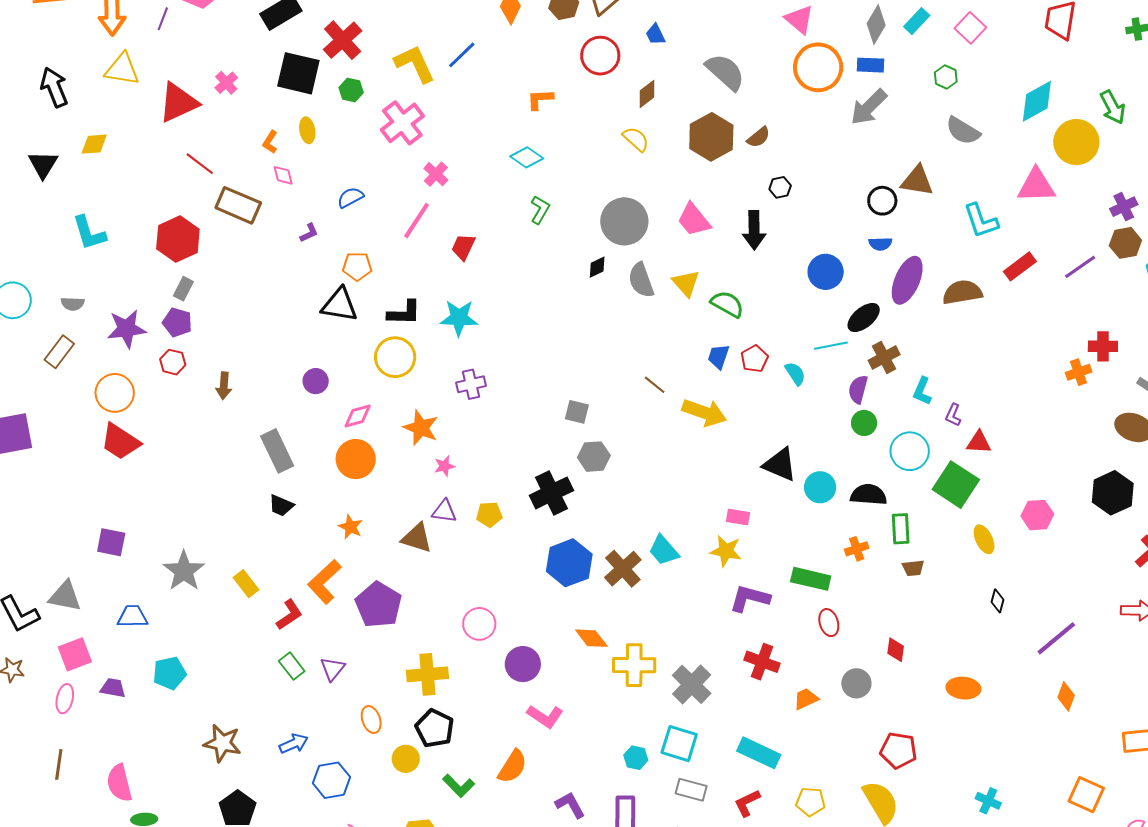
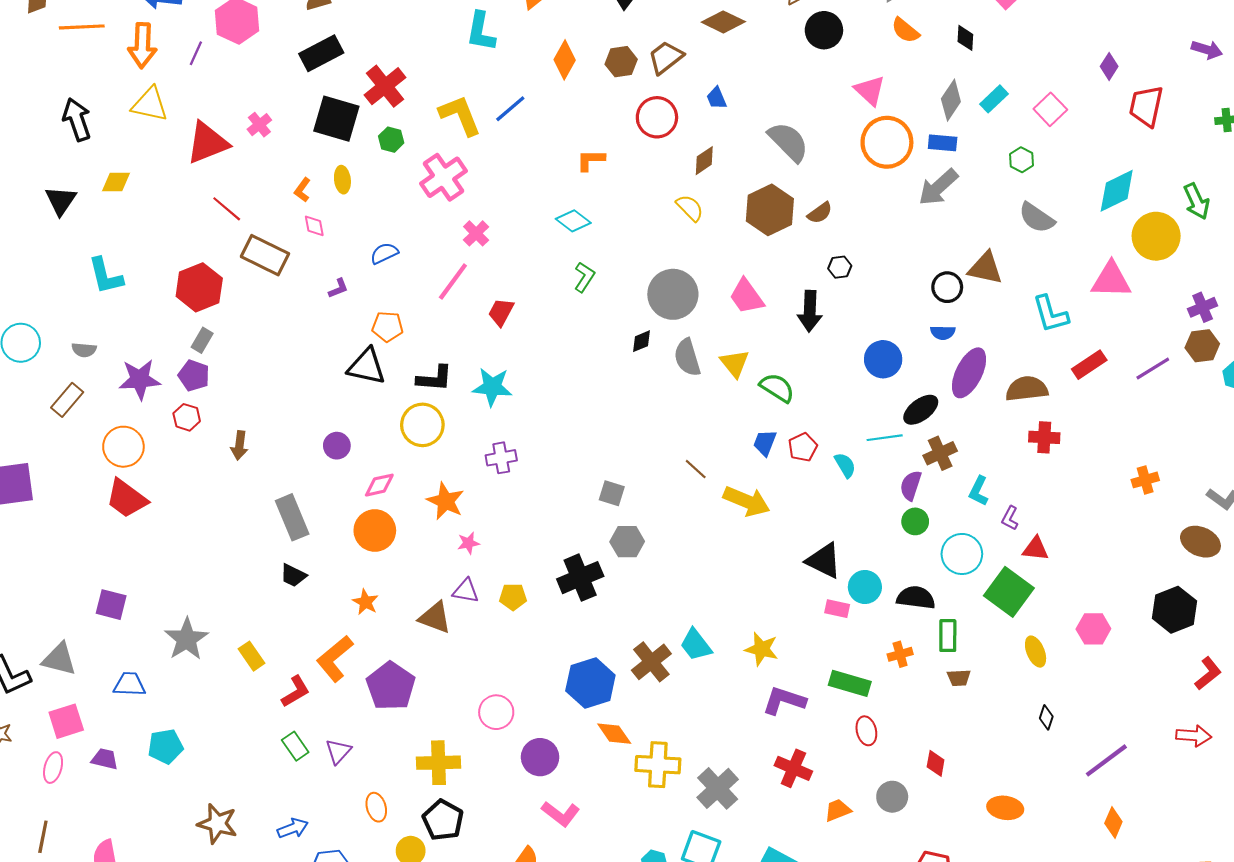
red cross: (1103, 346) -> (1044, 437), moved
pink rectangle: (738, 517) -> (837, 609), moved
blue hexagon: (569, 563) -> (590, 683), moved

